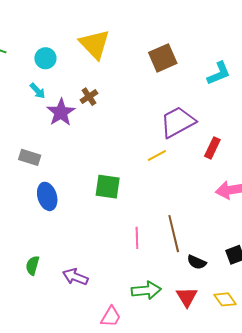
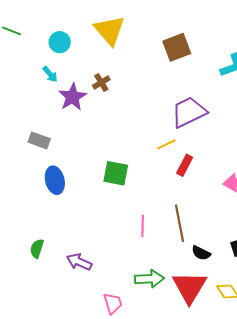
red rectangle: (212, 148) -> (185, 165), moved
red triangle: (187, 297) -> (190, 287), size x1.6
pink trapezoid: (111, 317) -> (113, 303), turned -50

